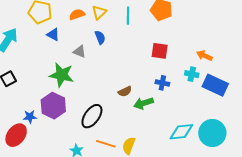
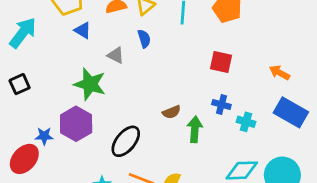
cyan cross: (192, 74) -> (246, 122), moved
green arrow: (143, 103) -> (195, 129), turned 108

